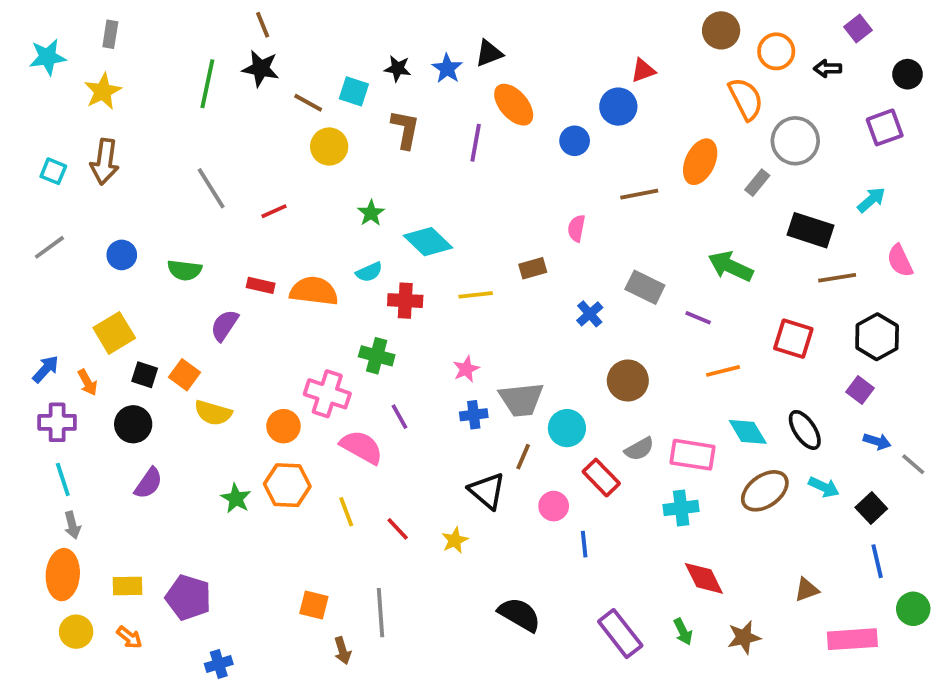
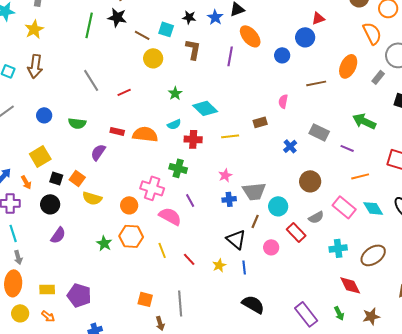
pink rectangle: (693, 455) -> (344, 207), moved, turned 30
brown ellipse: (765, 491) -> (373, 255), moved
blue line: (584, 544) -> (244, 267), moved

